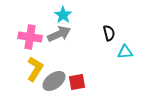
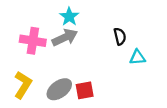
yellow L-shape: (35, 69) -> (23, 85), moved

